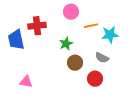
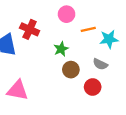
red cross: (37, 26) -> (30, 29), turned 30
pink triangle: (26, 82) -> (18, 90), size x1.5

